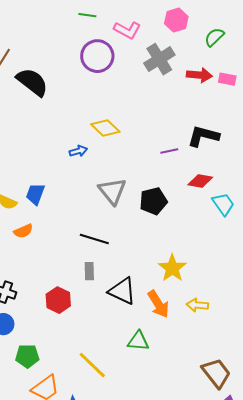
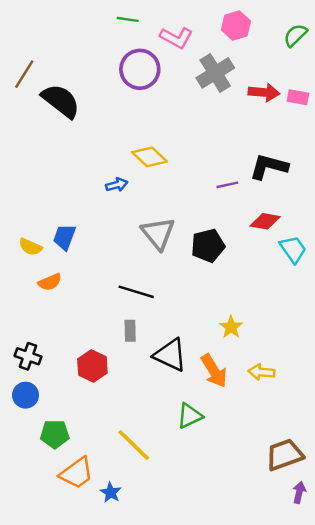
green semicircle: (214, 37) -> (295, 35), moved
yellow star: (172, 268) -> (231, 327), size x0.7
green triangle: (138, 341) -> (190, 416), turned -30
brown trapezoid: (216, 373) -> (285, 455), turned -72

